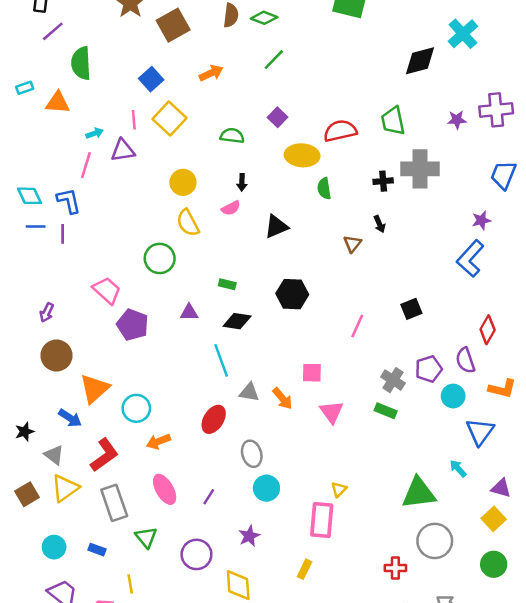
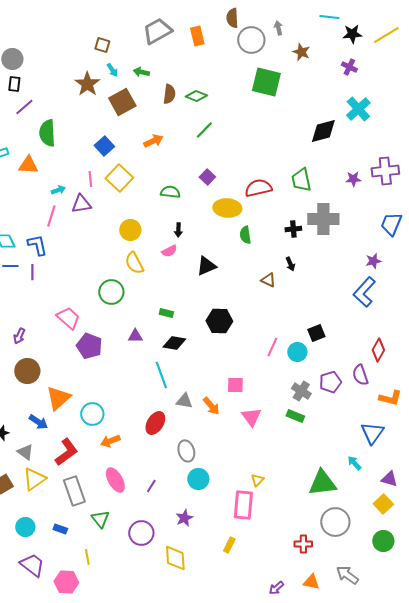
brown triangle: (352, 244) -> (268, 280), turned -42
cyan circle: (453, 396) -> (297, 352), moved

